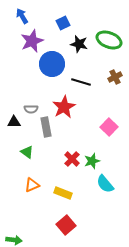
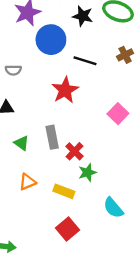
gray semicircle: (31, 109) -> (13, 70), moved
gray rectangle: (46, 127) -> (52, 137), moved
green star: (92, 161) -> (87, 172), moved
cyan semicircle: (105, 184) -> (113, 208), moved

